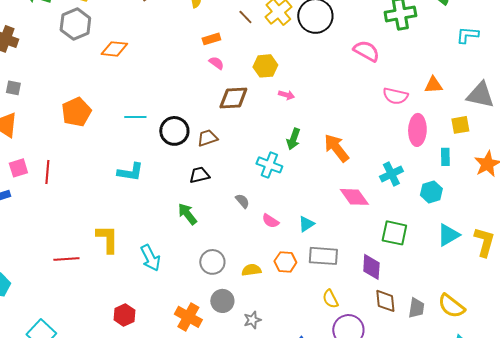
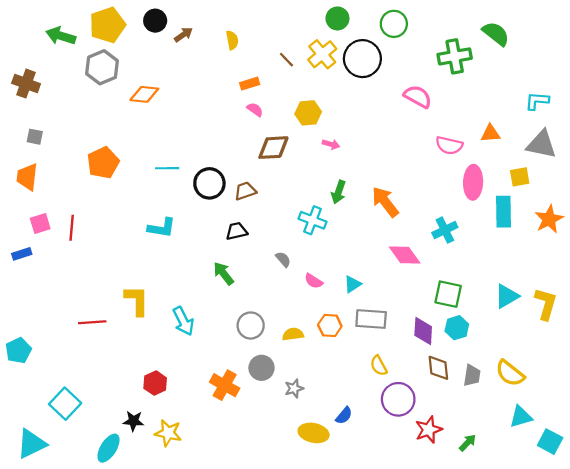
cyan L-shape: (467, 35) -> (537, 101), moved
cyan rectangle: (445, 157) -> (503, 212), size x1.6
cyan hexagon: (431, 192) -> (457, 328), moved

